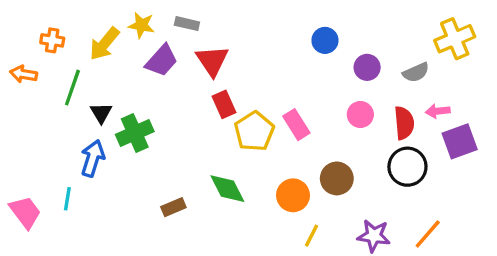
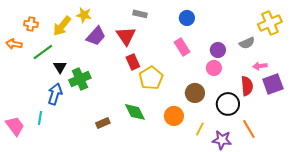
gray rectangle: (187, 24) -> (140, 14), moved
blue circle: (325, 40) -> (187, 18), moved
purple circle: (367, 67) -> (218, 50), moved
green line: (72, 88) -> (43, 52), turned 35
red semicircle: (404, 123) -> (247, 86), moved
pink rectangle: (296, 125) -> (182, 47), moved
black circle: (407, 167) -> (228, 104), moved
brown circle: (337, 178) -> (195, 93), moved
orange line: (428, 234) -> (249, 129), moved, turned -72
yellow line: (312, 236) -> (200, 129), moved

